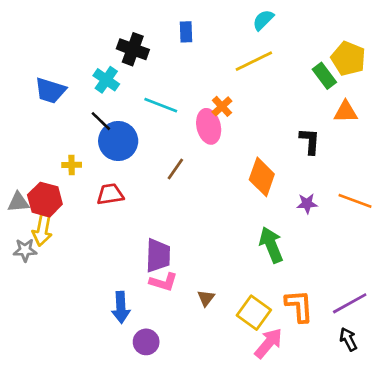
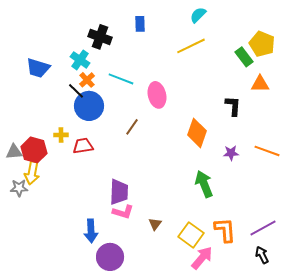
orange cross: (222, 106) -> (87, 80), moved
yellow cross: (72, 165) -> (61, 135), moved
purple circle: (146, 342) -> (110, 257), size x1.4

